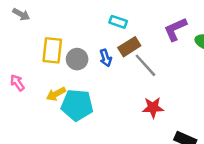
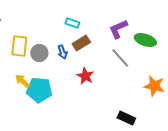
gray line: (145, 65) -> (120, 58), moved
yellow arrow: (56, 94) -> (22, 81), turned 70
red star: (153, 108) -> (85, 76), moved, turned 30

